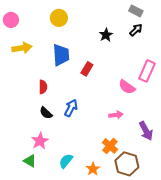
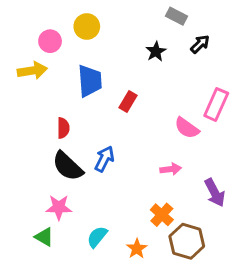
gray rectangle: (136, 11) -> (177, 16), moved
pink circle: (11, 20) -> (50, 41), moved
black semicircle: (46, 113) -> (68, 166), size x1.6
pink star: (40, 141) -> (59, 207), turned 30

